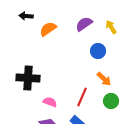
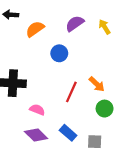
blue circle: (98, 51) -> (59, 53), moved
red line: (82, 97) -> (71, 92), moved

